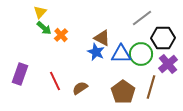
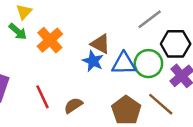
green arrow: (44, 28) -> (18, 32), moved
orange cross: (61, 35) -> (50, 40), size x1.5
brown line: (151, 87) -> (161, 104), turned -65

